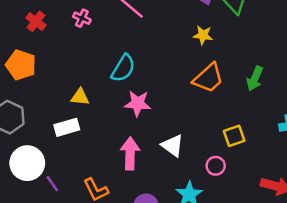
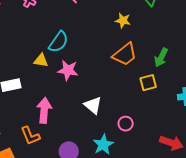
yellow triangle: (80, 97) -> (41, 60), moved
yellow square: (234, 136) -> (148, 83), moved
pink arrow: (130, 153) -> (44, 110), moved

